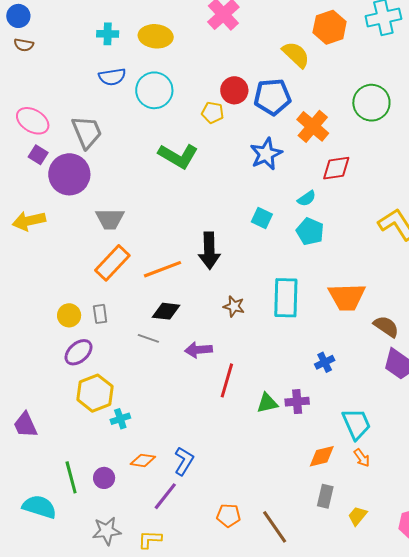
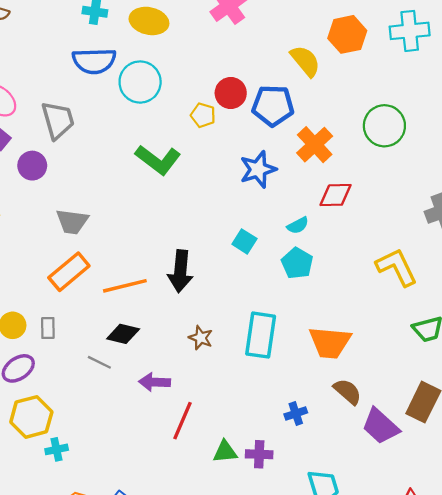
blue semicircle: (112, 77) -> (94, 61), size x1.4
purple circle: (69, 174) -> (32, 166), size x0.6
brown semicircle: (386, 326) -> (348, 392), moved

